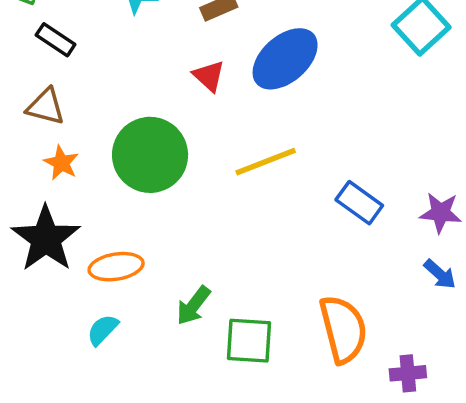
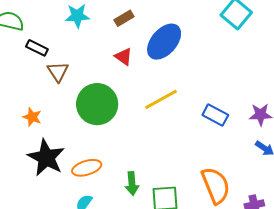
brown triangle: (46, 107) -> (58, 72), moved, turned 50
orange star: (61, 163) -> (32, 117), moved
green arrow: (193, 306) -> (132, 183), turned -35

